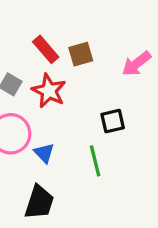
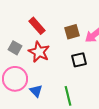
brown square: (81, 54) -> (72, 32), moved
black square: (113, 121) -> (79, 60), moved

